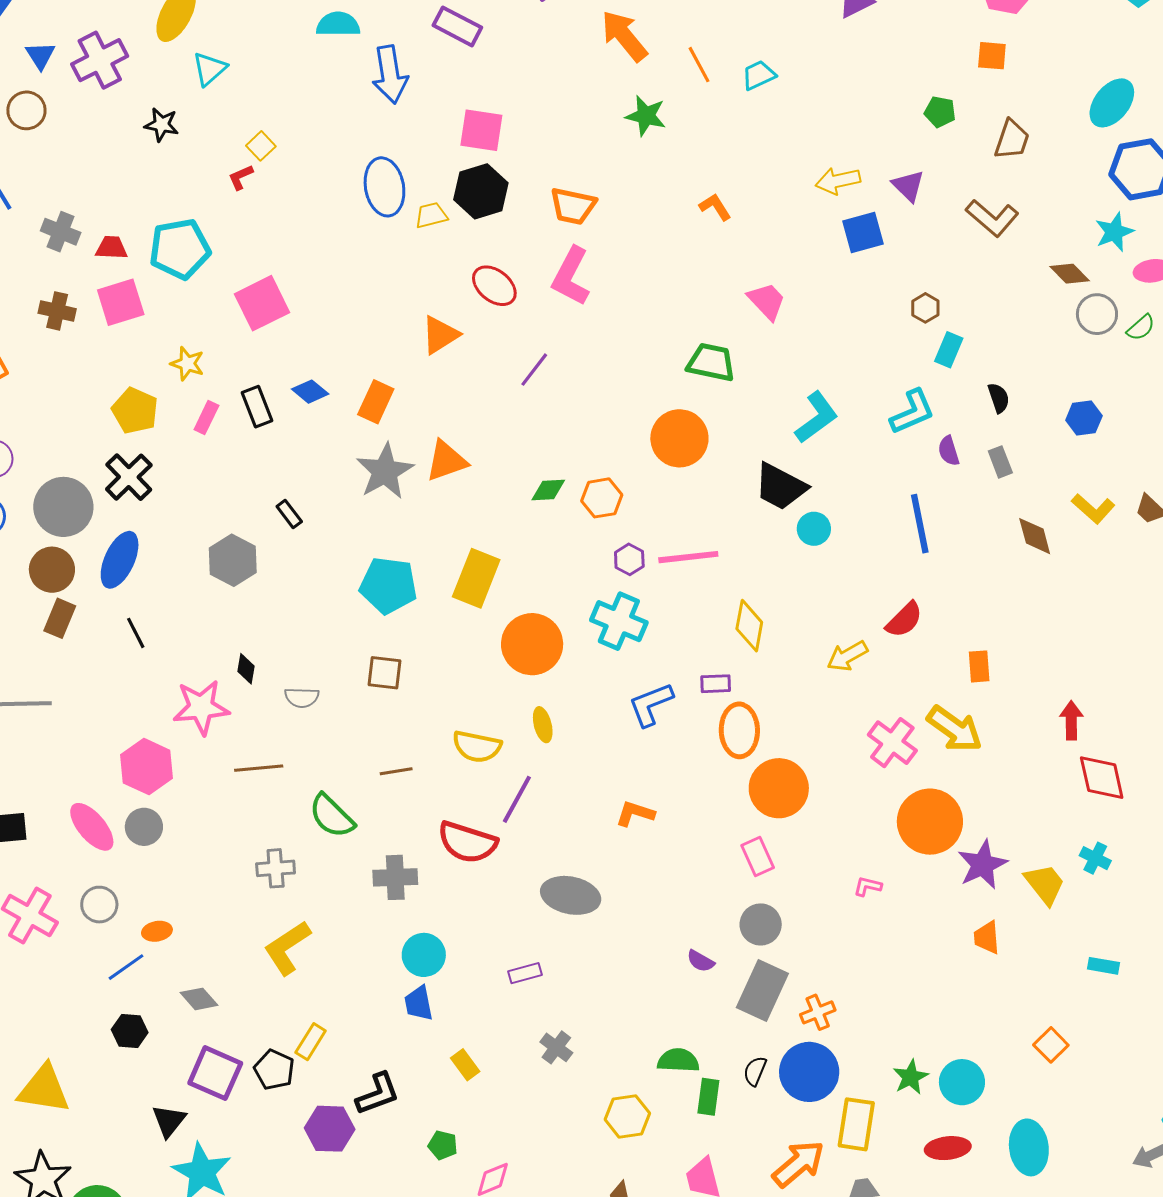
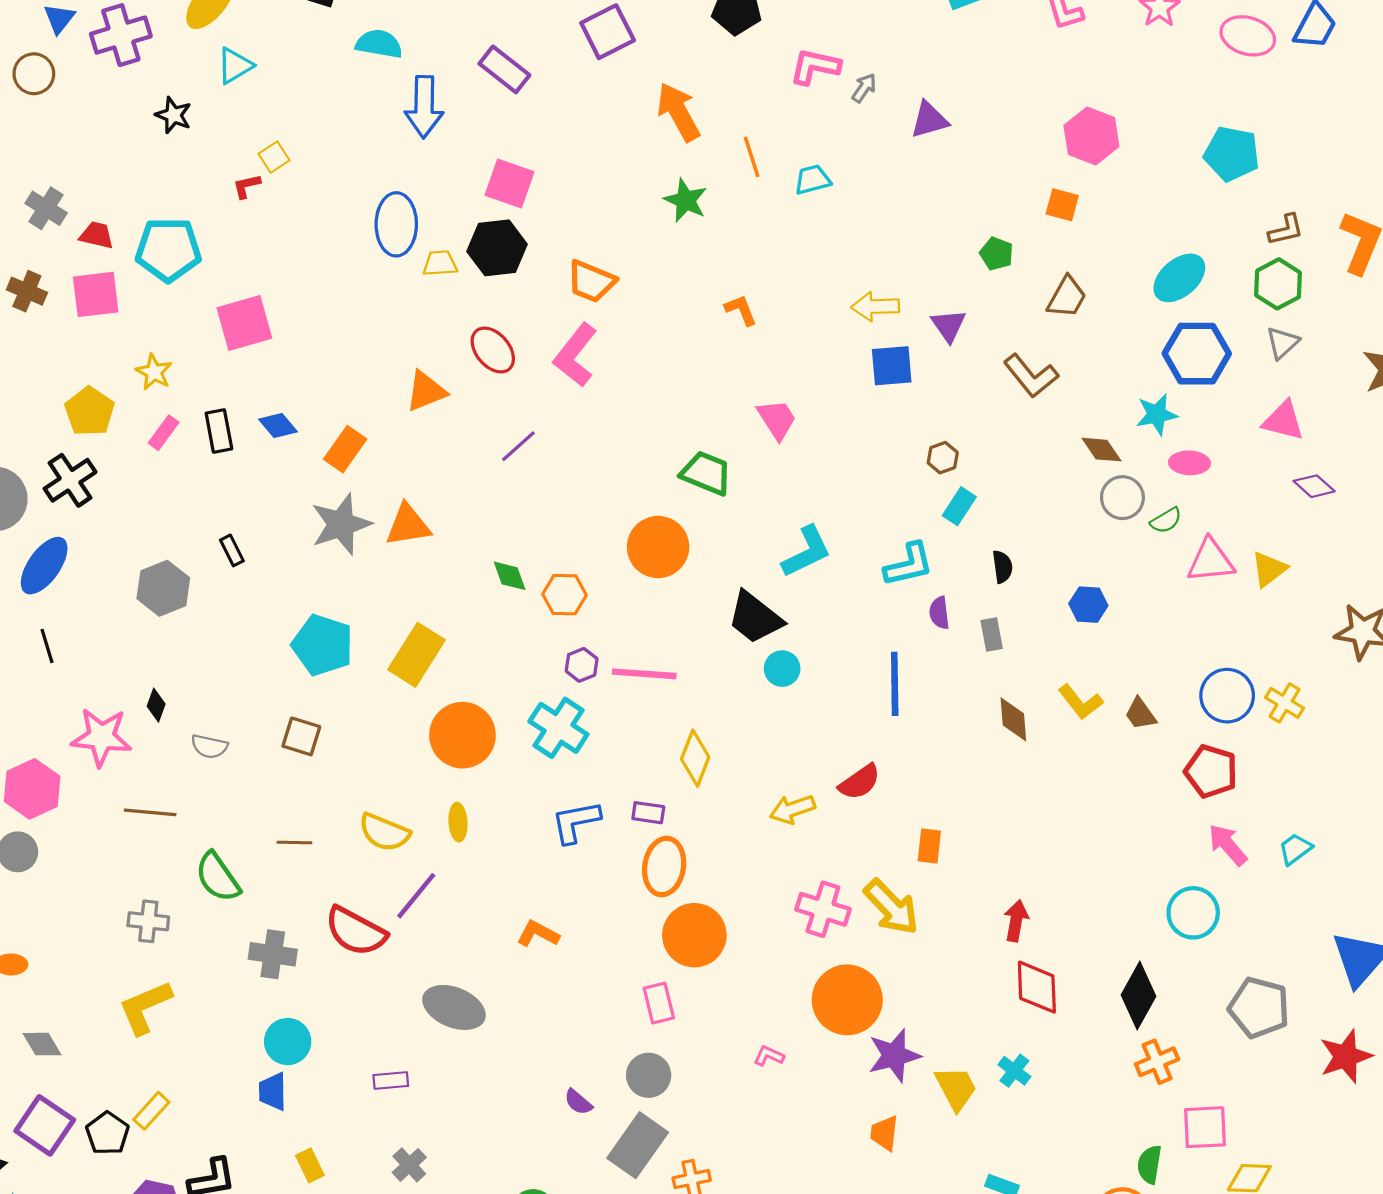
green diamond: (548, 490) -> (510, 576), turned 63
pink cross: (892, 743) -> (823, 909), turned -30

